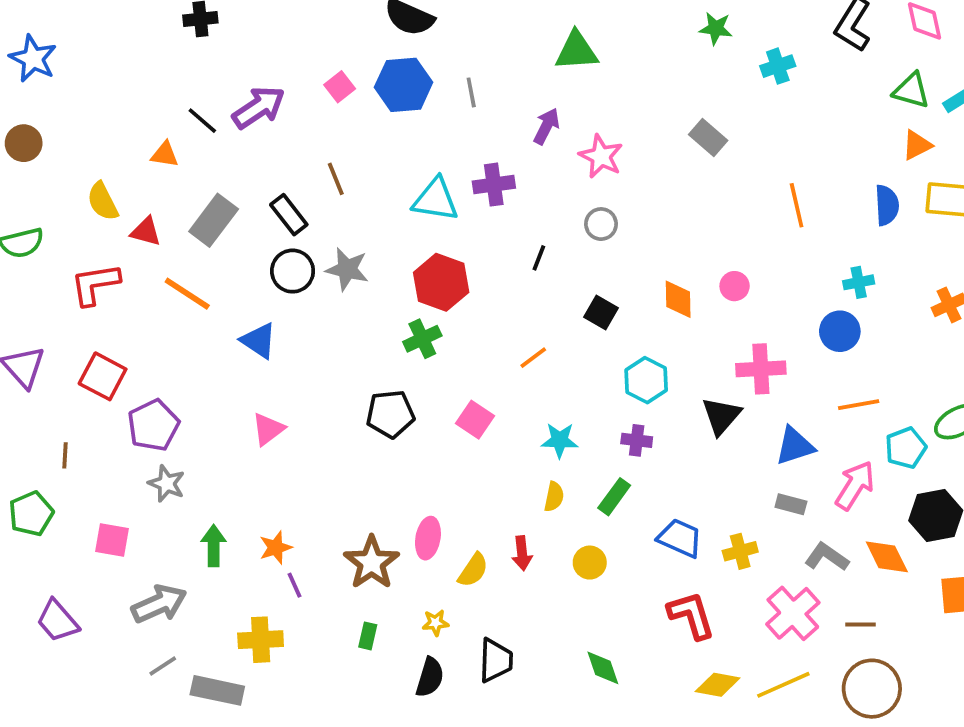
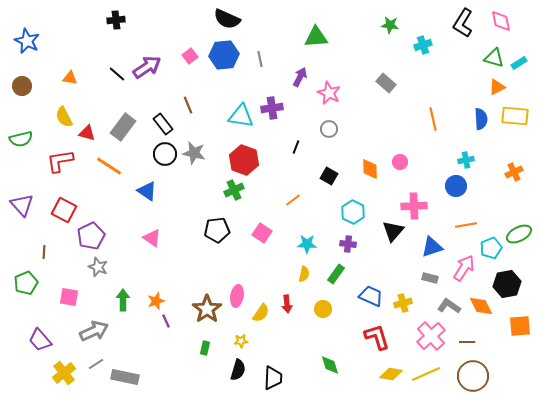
orange triangle: (165, 154) -> (70, 78), moved
pink triangle: (268, 429) -> (152, 238), turned -48
yellow cross: (261, 640) -> (64, 373), moved, turned -35
black trapezoid: (496, 660) -> (273, 378), moved

